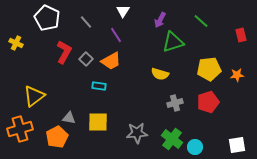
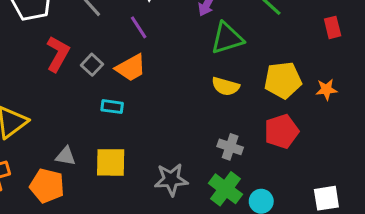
yellow semicircle: (160, 74) -> (225, 86), moved
gray cross: (175, 103) -> (230, 147), moved, turned 35
orange pentagon: (57, 137) -> (47, 186), turned -30

